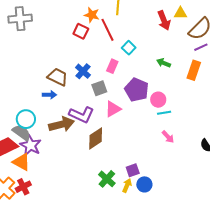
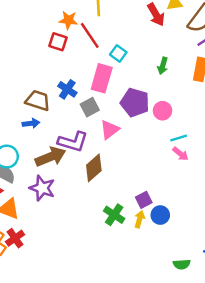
green arrow: (164, 63) -> (163, 66), turned -88
pink rectangle: (112, 66) -> (102, 78), size x1.6
cyan line: (164, 113) -> (179, 138), moved
purple star: (30, 145) -> (42, 188), moved

